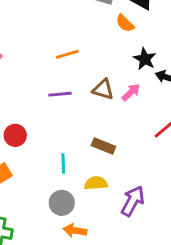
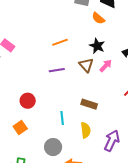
black star: (145, 59) -> (97, 46), moved
brown triangle: (103, 90) -> (86, 65), turned 35
yellow semicircle: (96, 183) -> (86, 130), turned 91
gray circle: (62, 203) -> (53, 147), moved

